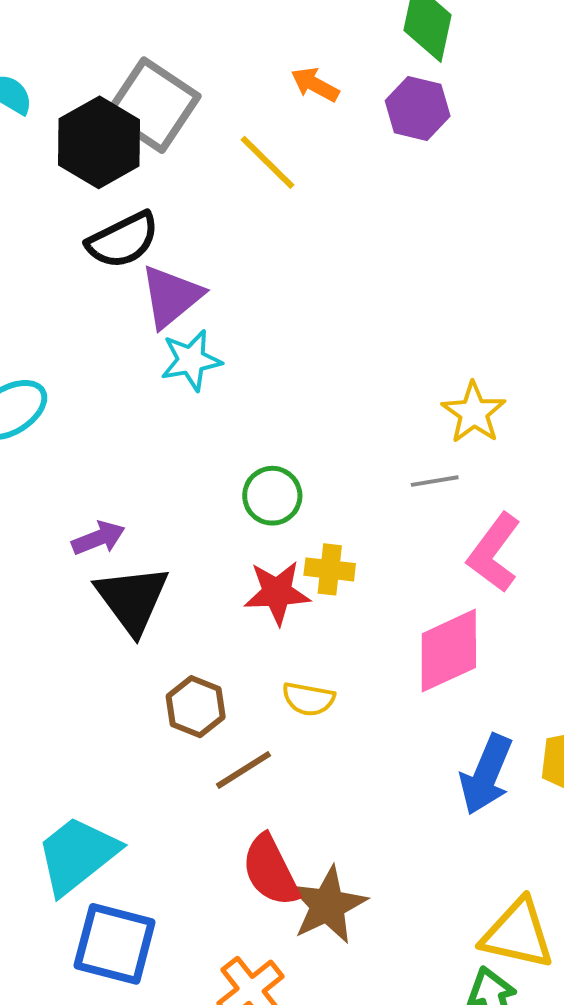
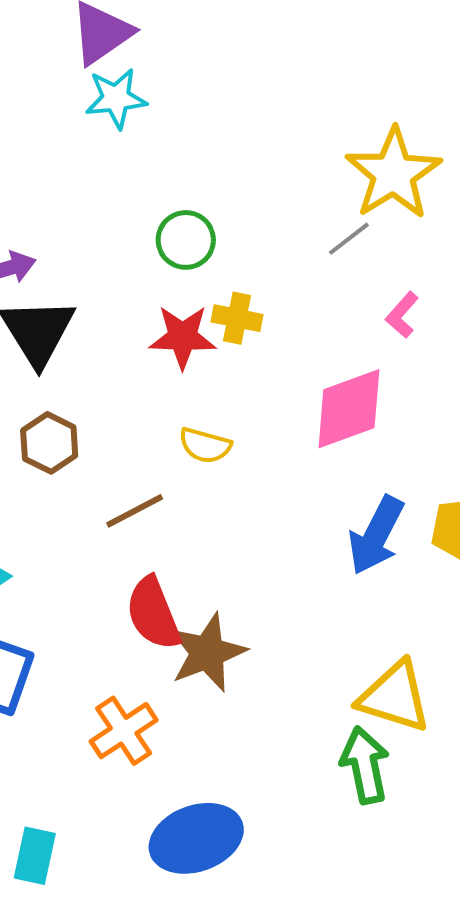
yellow star: (474, 413) -> (393, 174), size x1.5
gray line: (435, 481) -> (349, 239), turned -33
pink L-shape: (494, 553) -> (402, 315), size x0.6
brown hexagon: (196, 707) -> (49, 443), moved

